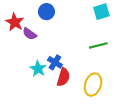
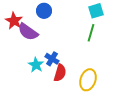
purple semicircle: (30, 34) -> (28, 32), size x1.5
green line: (98, 45) -> (91, 33), moved, turned -60

